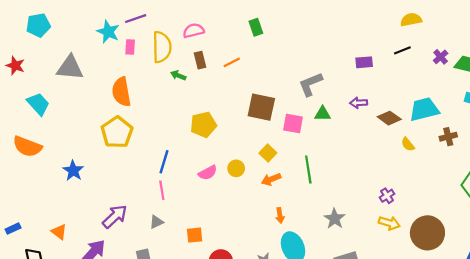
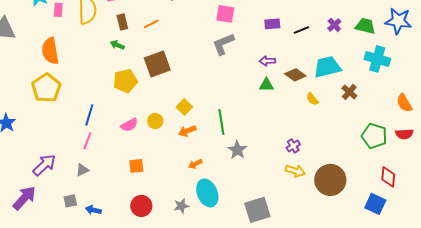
black line: (402, 50) -> (301, 30), moved
purple cross: (441, 57) -> (334, 25), moved
green arrow: (178, 75) -> (117, 45), moved
brown square: (261, 107) -> (157, 64), moved, turned -32
green triangle: (323, 114) -> (266, 85), moved
pink square: (293, 124) -> (225, 14), moved
brown cross: (448, 137) -> (349, 92), turned -35
pink line: (162, 190) -> (87, 141), turned 30
orange arrow: (280, 215) -> (195, 164), turned 72
gray star: (335, 219) -> (237, 150), moved
orange square: (195, 235) -> (136, 166), moved

